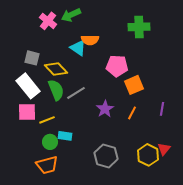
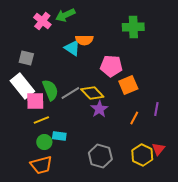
yellow diamond: (56, 69) -> (92, 93), moved
pink square: (27, 112) -> (35, 101), moved
orange line: (132, 113) -> (134, 118), moved

